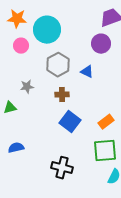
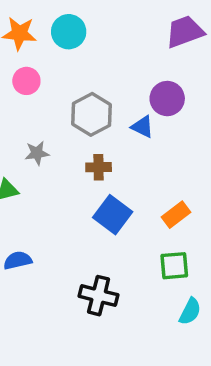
cyan circle: (47, 30) -> (69, 32), moved, size x0.7
purple circle: (101, 44) -> (167, 99), moved
green square: (105, 151) -> (174, 266), size x0.7

